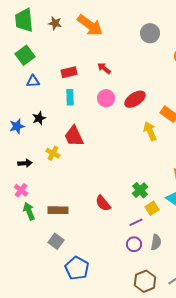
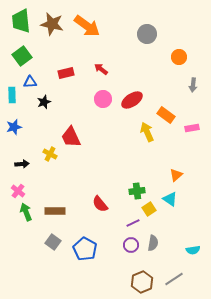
brown star: (55, 23) -> (52, 24), size x1.6
cyan rectangle: (70, 97) -> (12, 95), moved
black star: (39, 118) -> (44, 102), moved
green cross: (140, 190) -> (137, 191), turned 35
blue pentagon: (77, 268) -> (85, 249), moved

